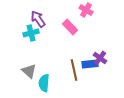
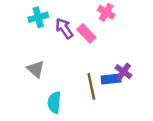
purple arrow: (38, 19) -> (64, 28), moved
cyan cross: (31, 33) -> (38, 17), moved
gray triangle: (29, 71) -> (36, 69), moved

